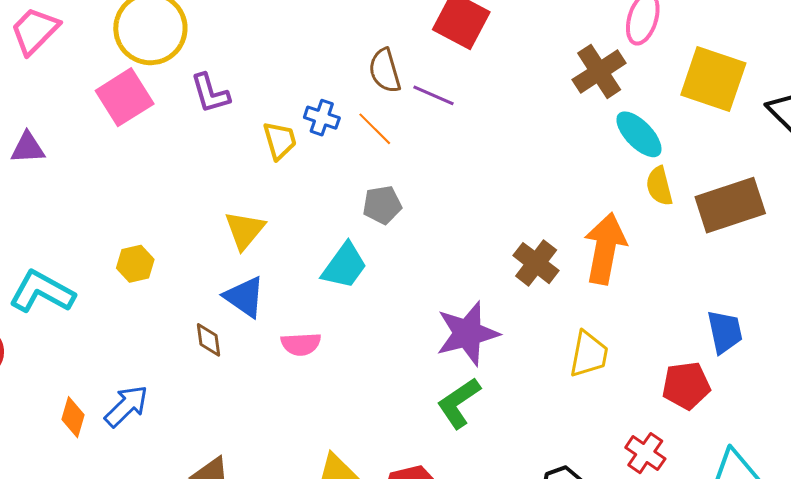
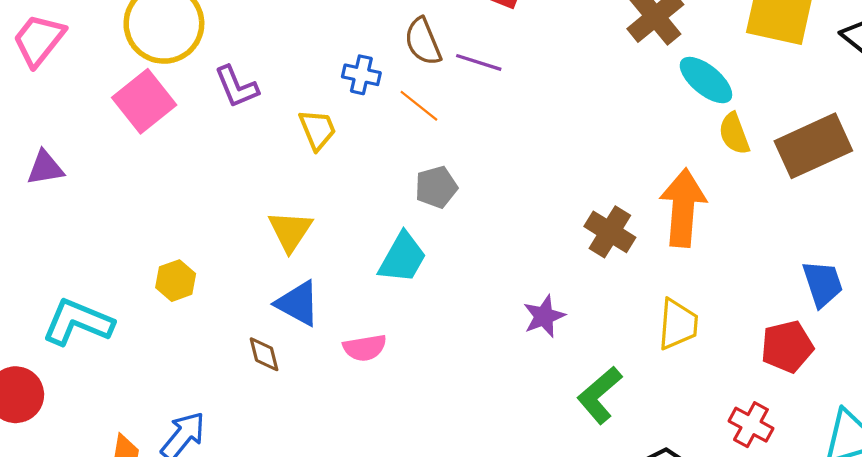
blue cross: (322, 118) -> (361, 75), moved
purple star: (467, 333) -> (544, 316), size x0.6
green L-shape: (459, 403) -> (599, 395), moved

